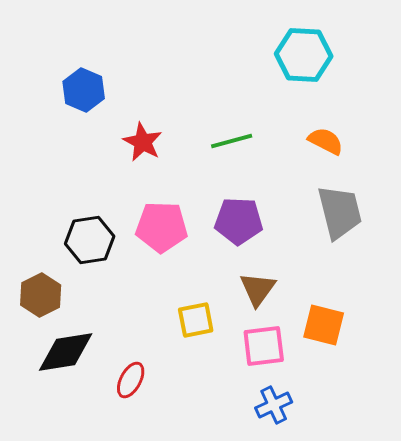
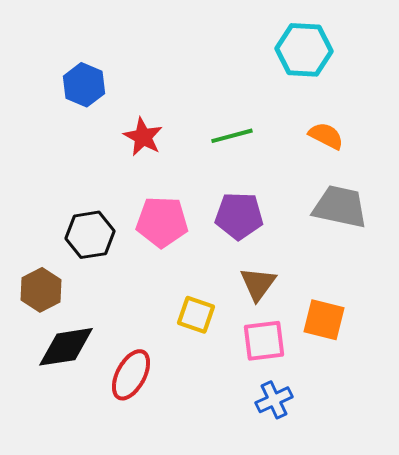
gray trapezoid: (340, 212) -> (340, 207), turned -64
yellow square: (196, 320) -> (196, 315), turned 30
red ellipse: (131, 380) -> (131, 375), size x1.4

